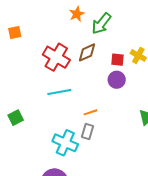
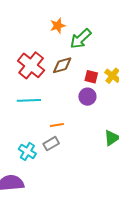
gray rectangle: (88, 132) -> (51, 144), turned 35
cyan cross: (65, 143) -> (27, 151), size x0.7

